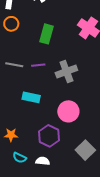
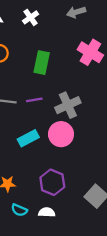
cyan rectangle: (31, 97) -> (28, 138), turned -36
pink circle: (68, 111) -> (61, 134), moved

